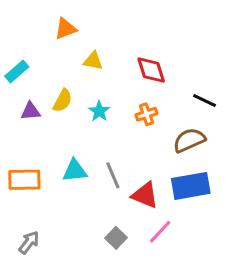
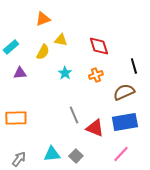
yellow semicircle: (63, 101) -> (43, 52), moved
black line: (204, 101) -> (134, 66), turned 49
cyan triangle: (75, 171) -> (52, 154), moved
pink line: (160, 232) -> (121, 154), moved

